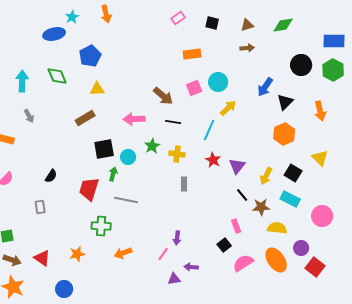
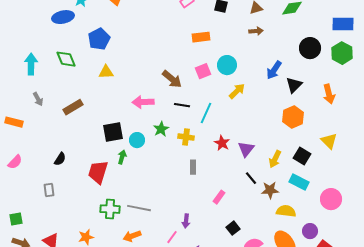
brown rectangle: (85, 118) -> (73, 107), moved
cyan line: (209, 130) -> (206, 113), moved
gray line: (126, 200) -> (139, 208), moved
pink rectangle: (236, 226) -> (219, 197), moved, turned 56

